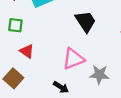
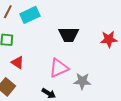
black trapezoid: (86, 21) -> (69, 35), turned 125

